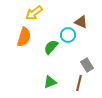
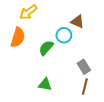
green triangle: (50, 82) -> (45, 84), turned 32
brown line: (79, 83) -> (85, 87), moved

